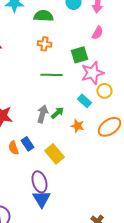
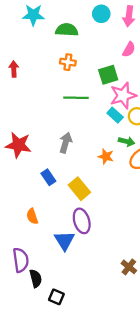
cyan rectangle: (84, 101) -> (115, 115), moved
green arrow: (57, 113) -> (127, 142), moved, turned 56
orange semicircle: (13, 148) -> (32, 216), moved
purple ellipse: (39, 182) -> (82, 221), moved

